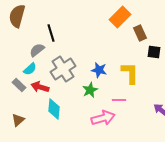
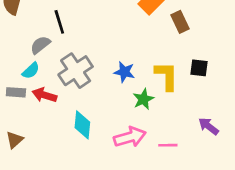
black square: (154, 52) -> (199, 68), moved
gray rectangle: (19, 85) -> (16, 92), turned -40
green star: (90, 90) -> (143, 99), moved
pink line: (119, 100) -> (168, 145), moved
cyan diamond: (54, 109) -> (82, 125), moved

